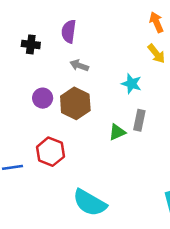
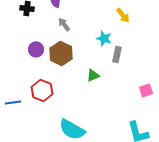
gray arrow: (79, 65) -> (64, 24), turned 32
gray rectangle: (139, 120) -> (117, 54), moved

